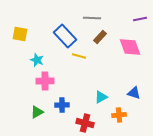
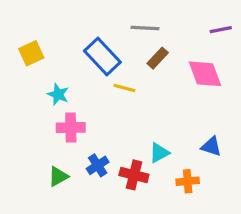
yellow square: (20, 34) -> (31, 53), turned -35
blue cross: (62, 105) -> (98, 165), turned -32
red cross: (85, 123) -> (134, 175), moved

